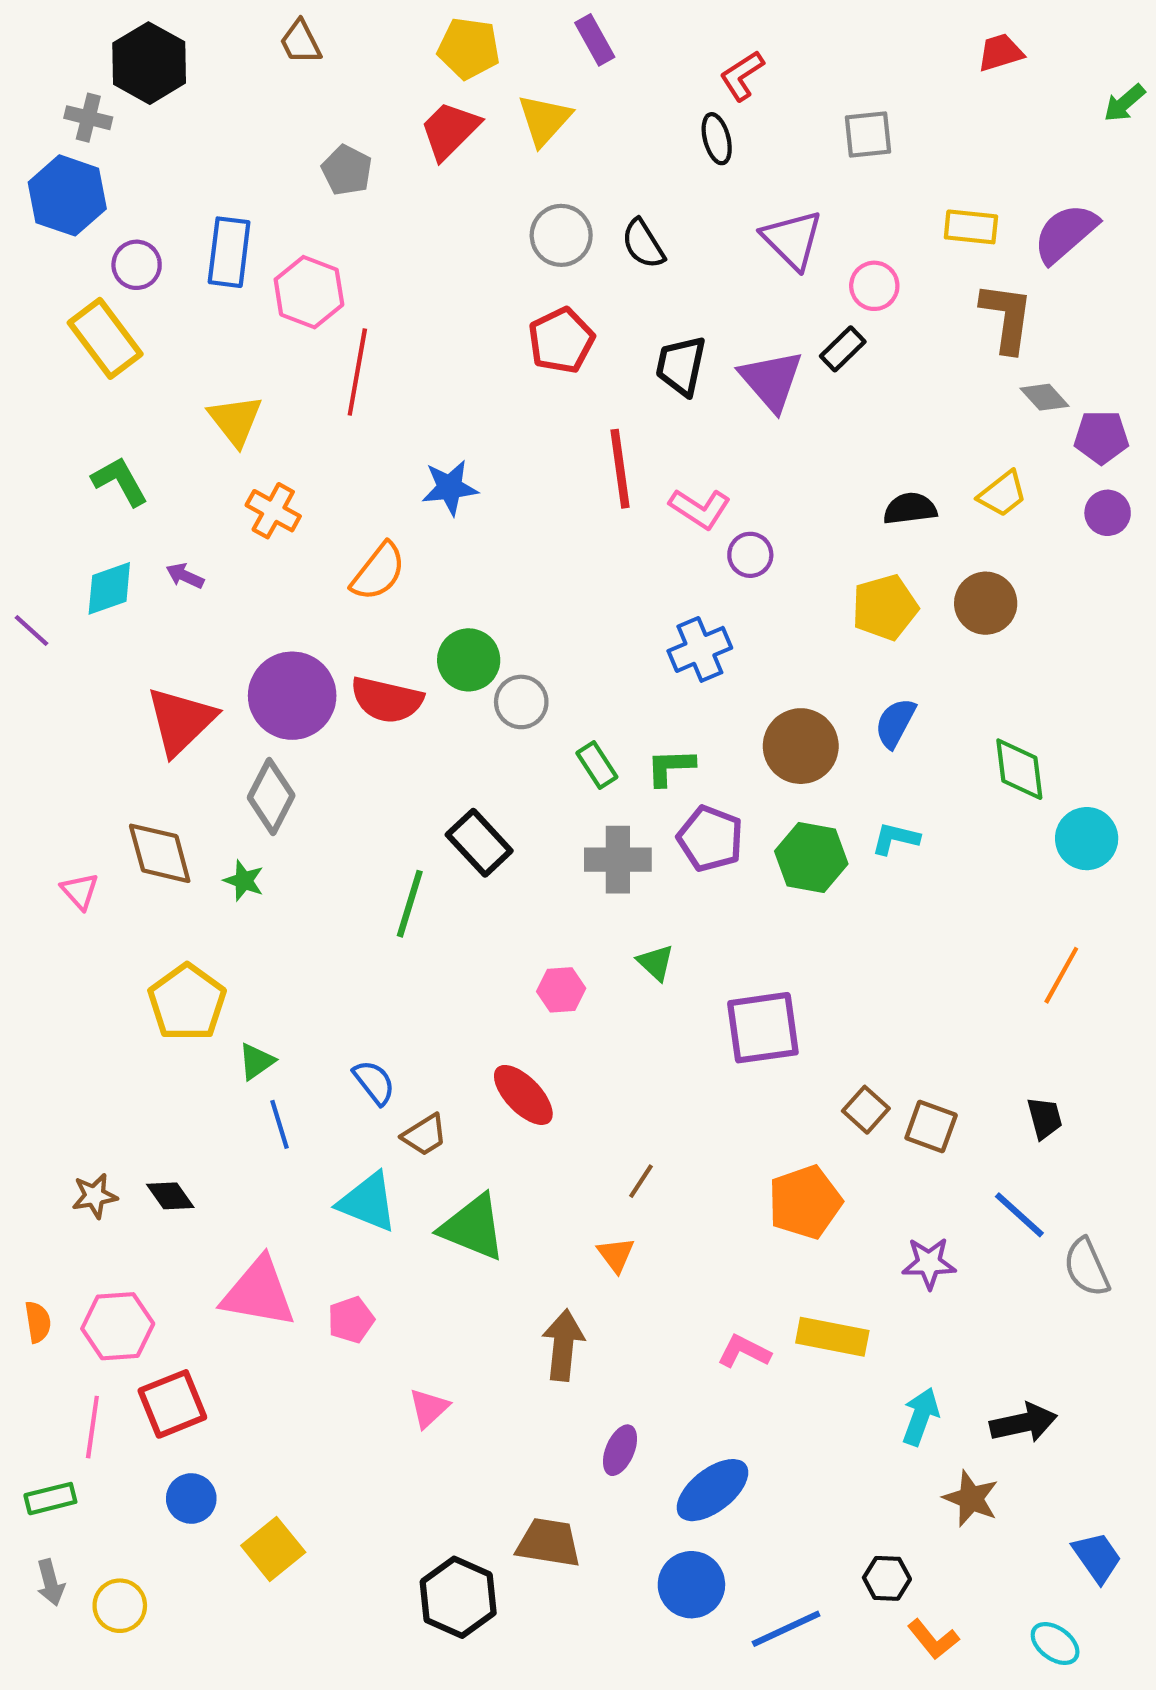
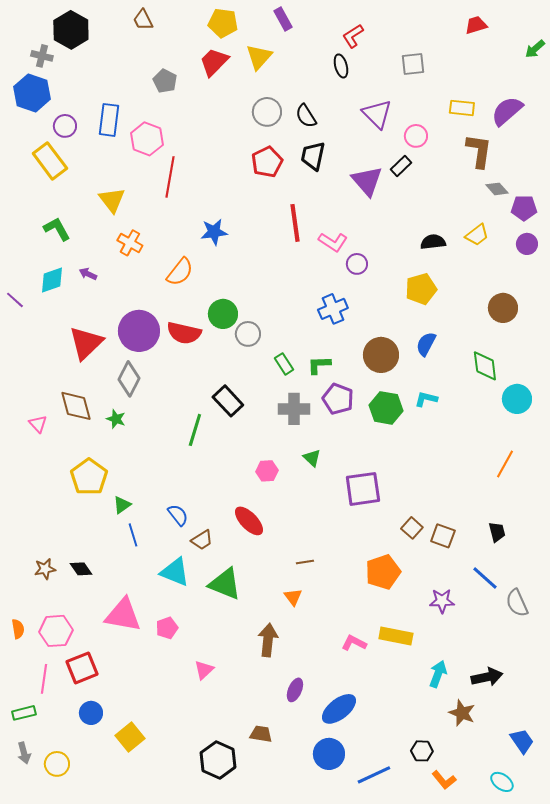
black trapezoid: (681, 366) -> (313, 156), moved
brown circle: (986, 603) -> (503, 308), moved
brown line: (641, 1181) -> (305, 562), turned 48
brown trapezoid: (549, 1543) -> (261, 734), size x0.7

